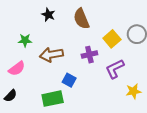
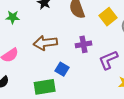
yellow square: (112, 39) -> (108, 17), moved
green star: (25, 40) -> (13, 17), moved

